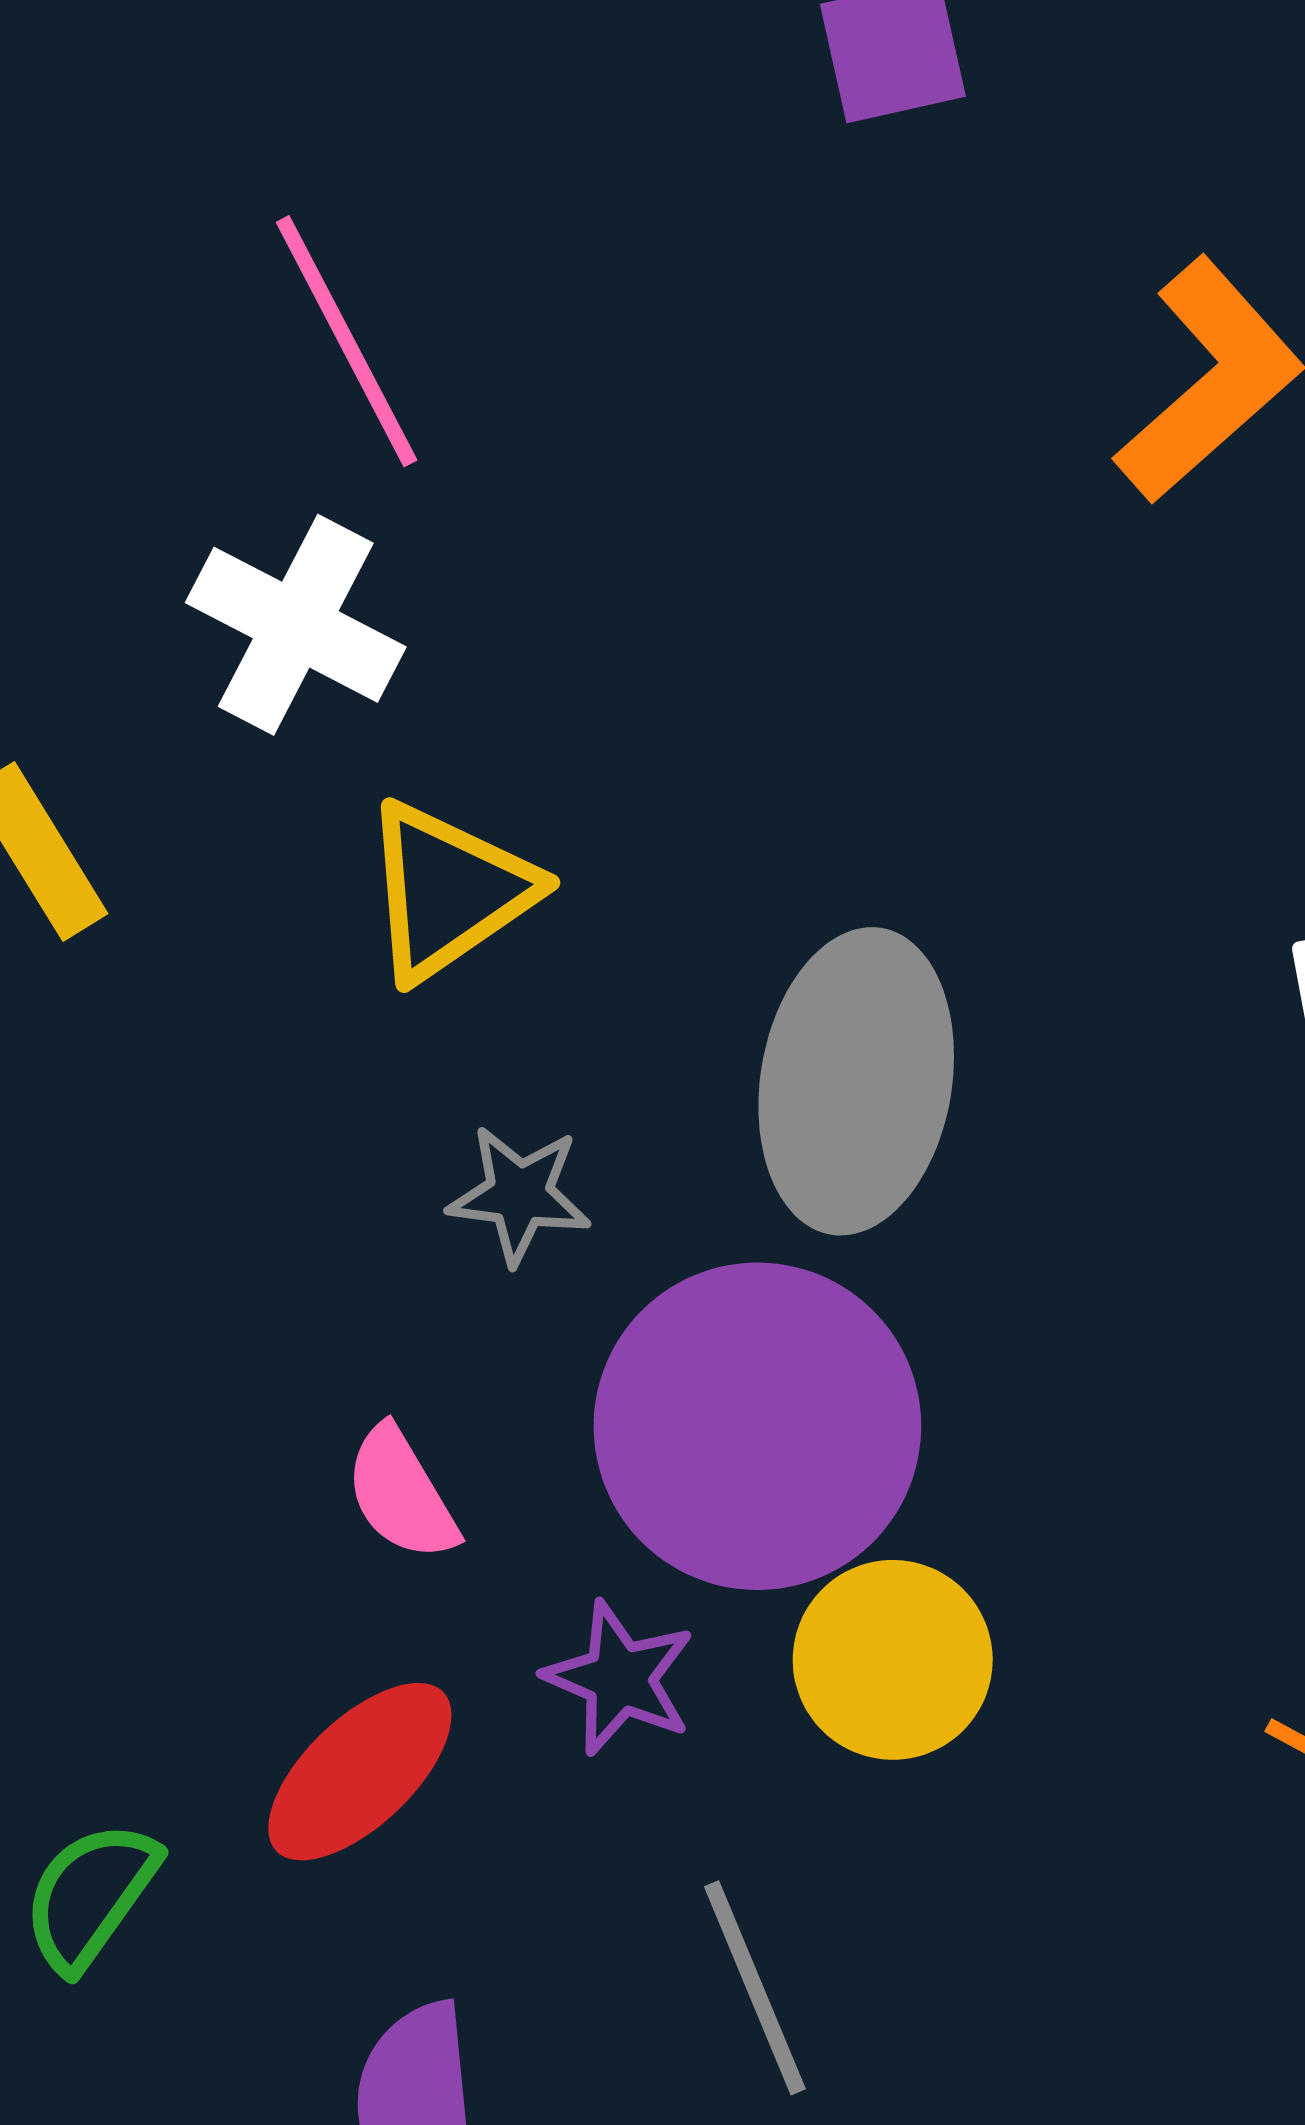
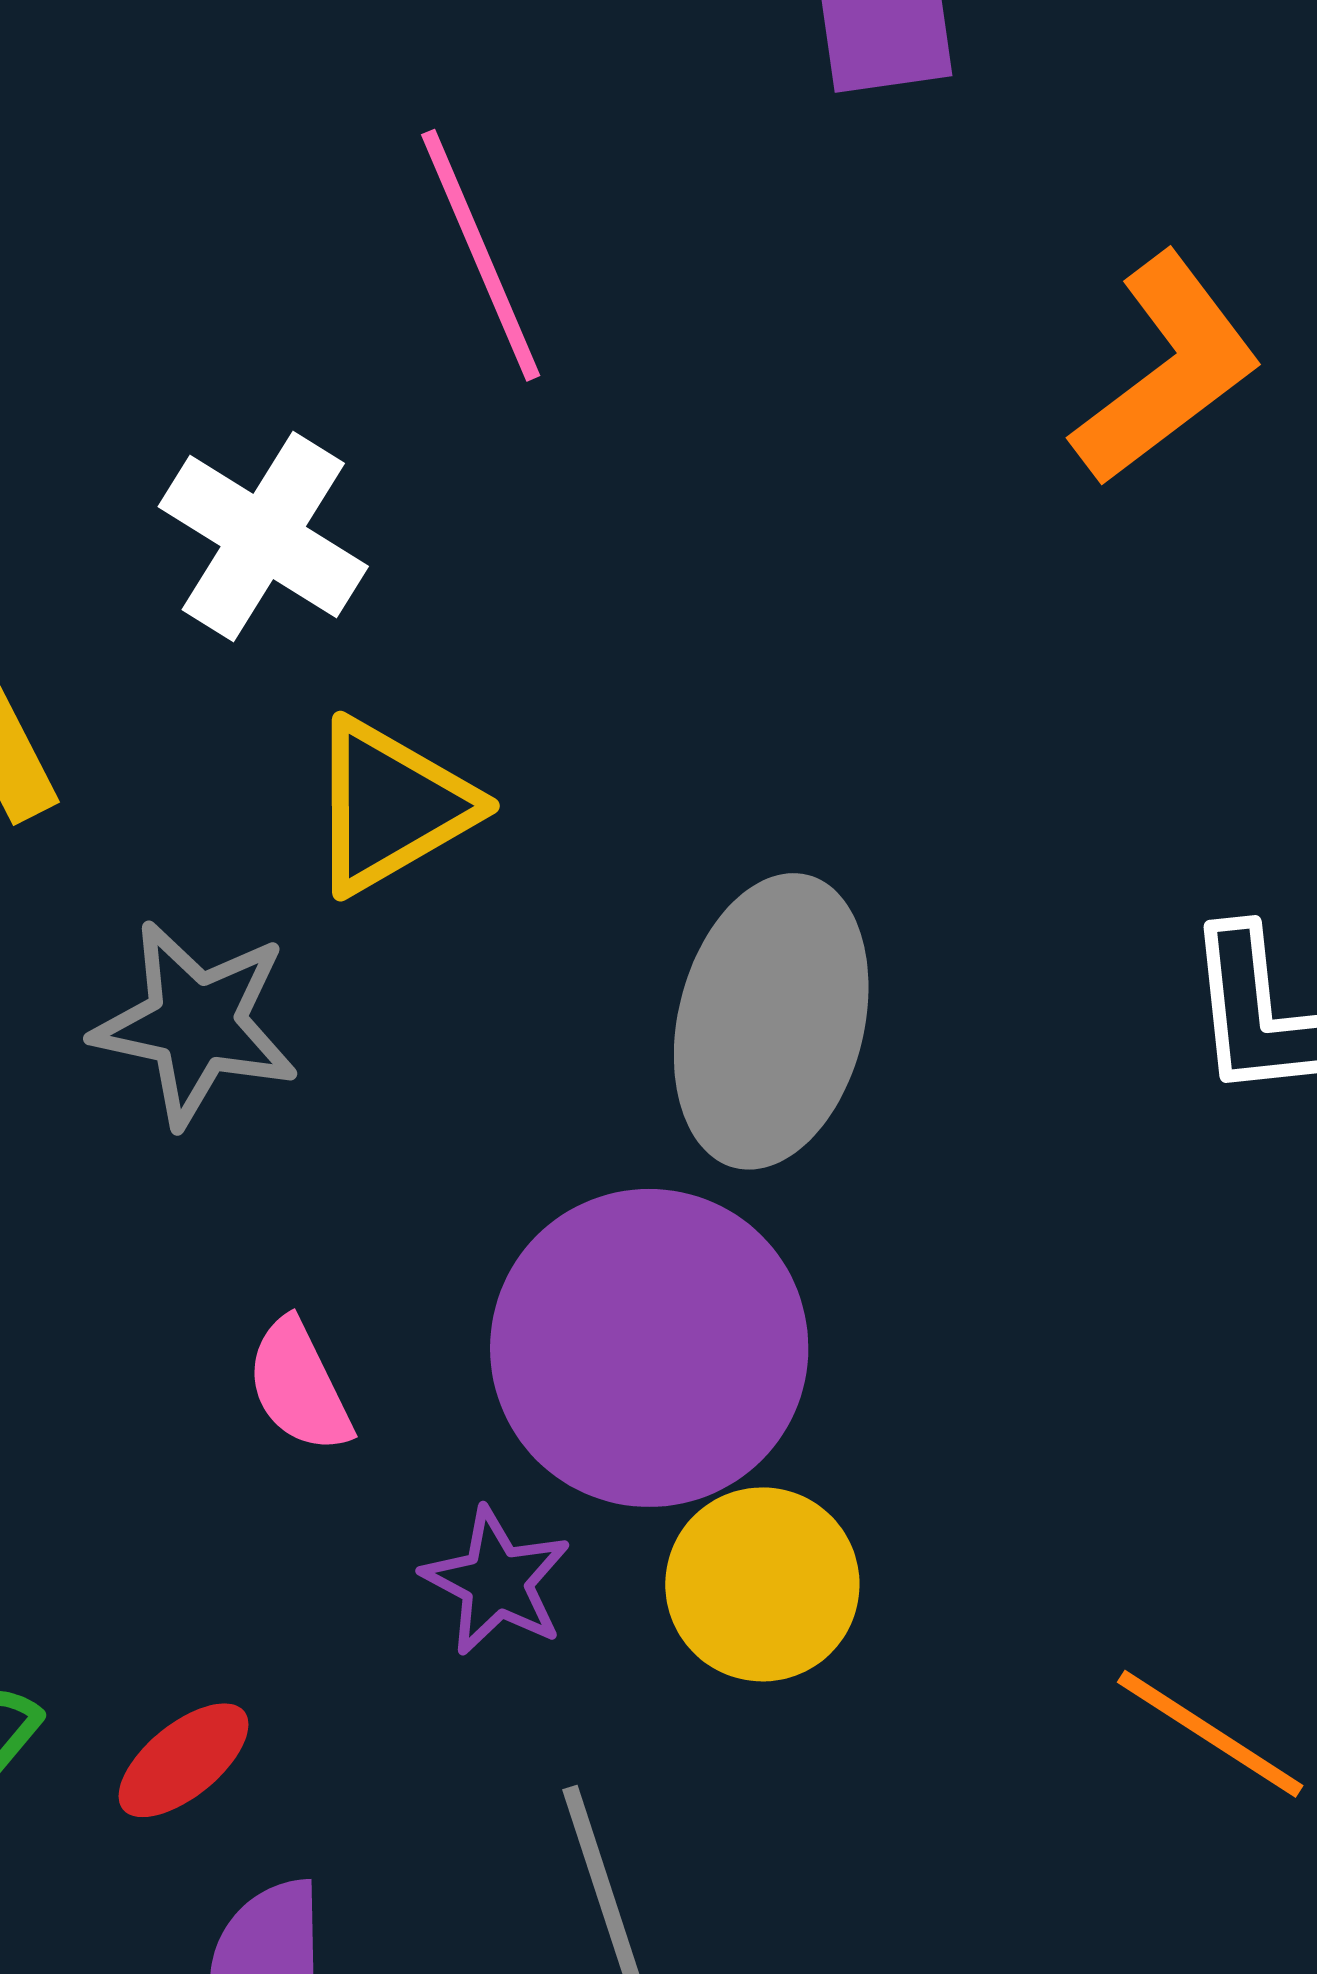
pink line: (347, 341) -> (481, 255), moved
gray star: (519, 1195) -> (196, 1024), moved, size x1.5
red ellipse: (360, 1772) -> (184, 1760), moved, size x0.7

